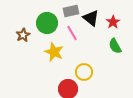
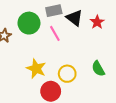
green semicircle: (115, 46) -> (98, 69), moved
yellow star: (54, 52) -> (36, 69), moved

